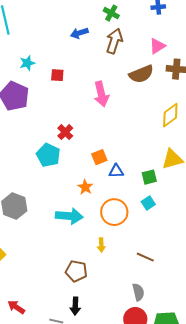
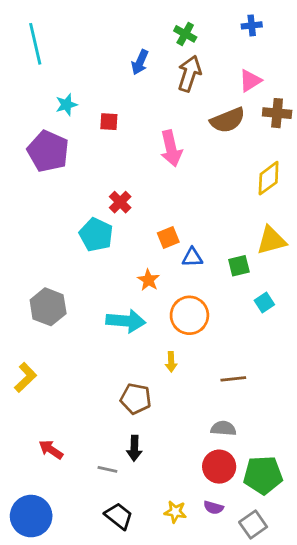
blue arrow: (79, 33) -> (140, 62), turned -48
cyan square: (148, 203) -> (264, 303), moved
brown line: (145, 257) -> (233, 379), turned -30
gray semicircle: (138, 292) -> (223, 428), turned -72

